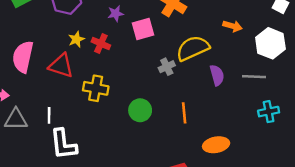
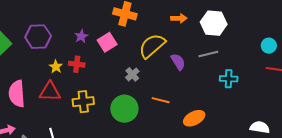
gray cross: (167, 67) -> (132, 74), moved
green circle: (140, 110) -> (124, 109), size x1.4
cyan cross: (269, 112) -> (229, 79), turned 30
orange line: (184, 113) -> (161, 100), turned -54

